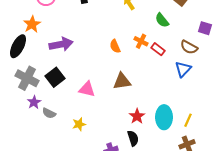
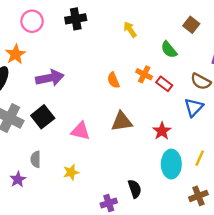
purple star: (34, 102) -> (18, 179), moved
gray semicircle: (49, 113) -> (36, 159), turned 64
red star: (137, 116) -> (162, 131), moved
yellow line: (188, 120) -> (200, 158), moved

